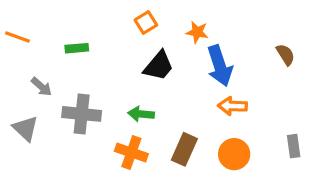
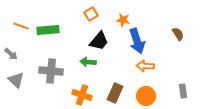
orange line: (17, 37) -> (21, 26), moved
green rectangle: (77, 48) -> (48, 30), size x1.5
gray arrow: (41, 87) -> (11, 54), moved
green arrow: (141, 114) -> (88, 62), moved

